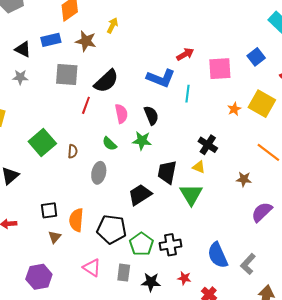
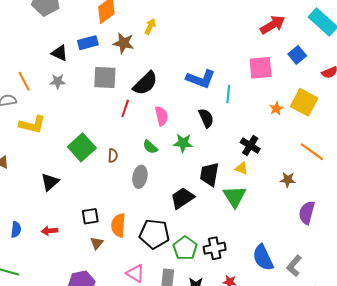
red arrow: (185, 54) -> (273, 25), moved, size x1.4
black semicircle: (151, 115) -> (206, 118), moved
purple semicircle: (262, 212) -> (307, 213), turned -30

